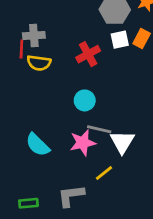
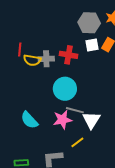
gray cross: (34, 36) -> (46, 59), moved
red cross: (88, 54) -> (68, 55), turned 36
cyan circle: (85, 100) -> (65, 89), size x1.5

